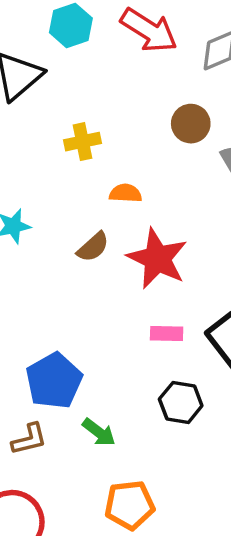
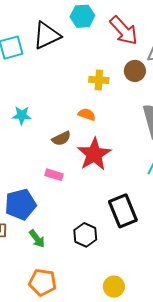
brown circle: (191, 124) -> (135, 71), moved
yellow cross: (82, 142) -> (99, 80), moved
pink rectangle: (167, 333) -> (54, 175), moved

